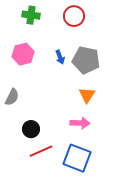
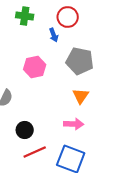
pink hexagon: (23, 54) -> (35, 67), moved
blue arrow: (60, 57) -> (54, 35), moved

